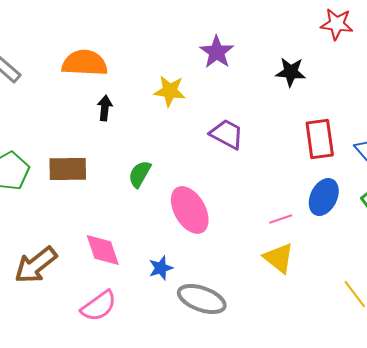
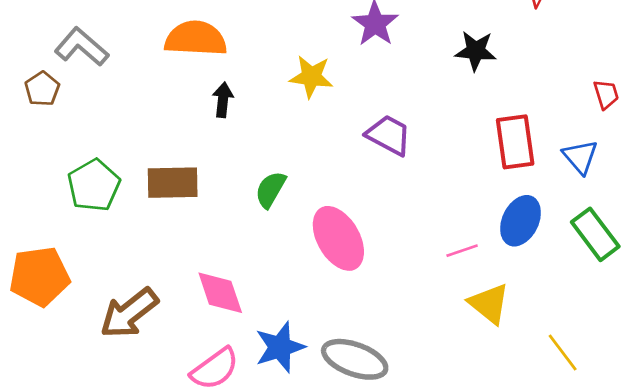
yellow triangle: (279, 258) -> (489, 304), moved
blue star: (161, 268) -> (280, 347), moved, size x1.5

